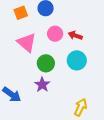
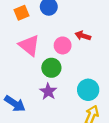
pink circle: (55, 34) -> (63, 45), moved
cyan circle: (77, 60) -> (88, 90), moved

